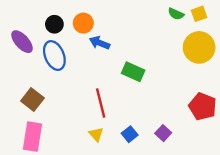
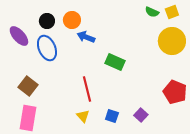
blue square: (130, 134) -> (112, 116), turned -32

